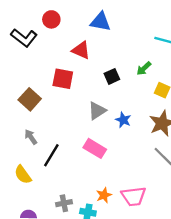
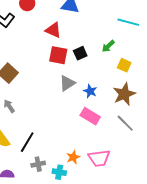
red square: (63, 79) -> (58, 55), moved
pink rectangle: (95, 148) -> (90, 116), moved
black line: (51, 155) -> (27, 142), moved

